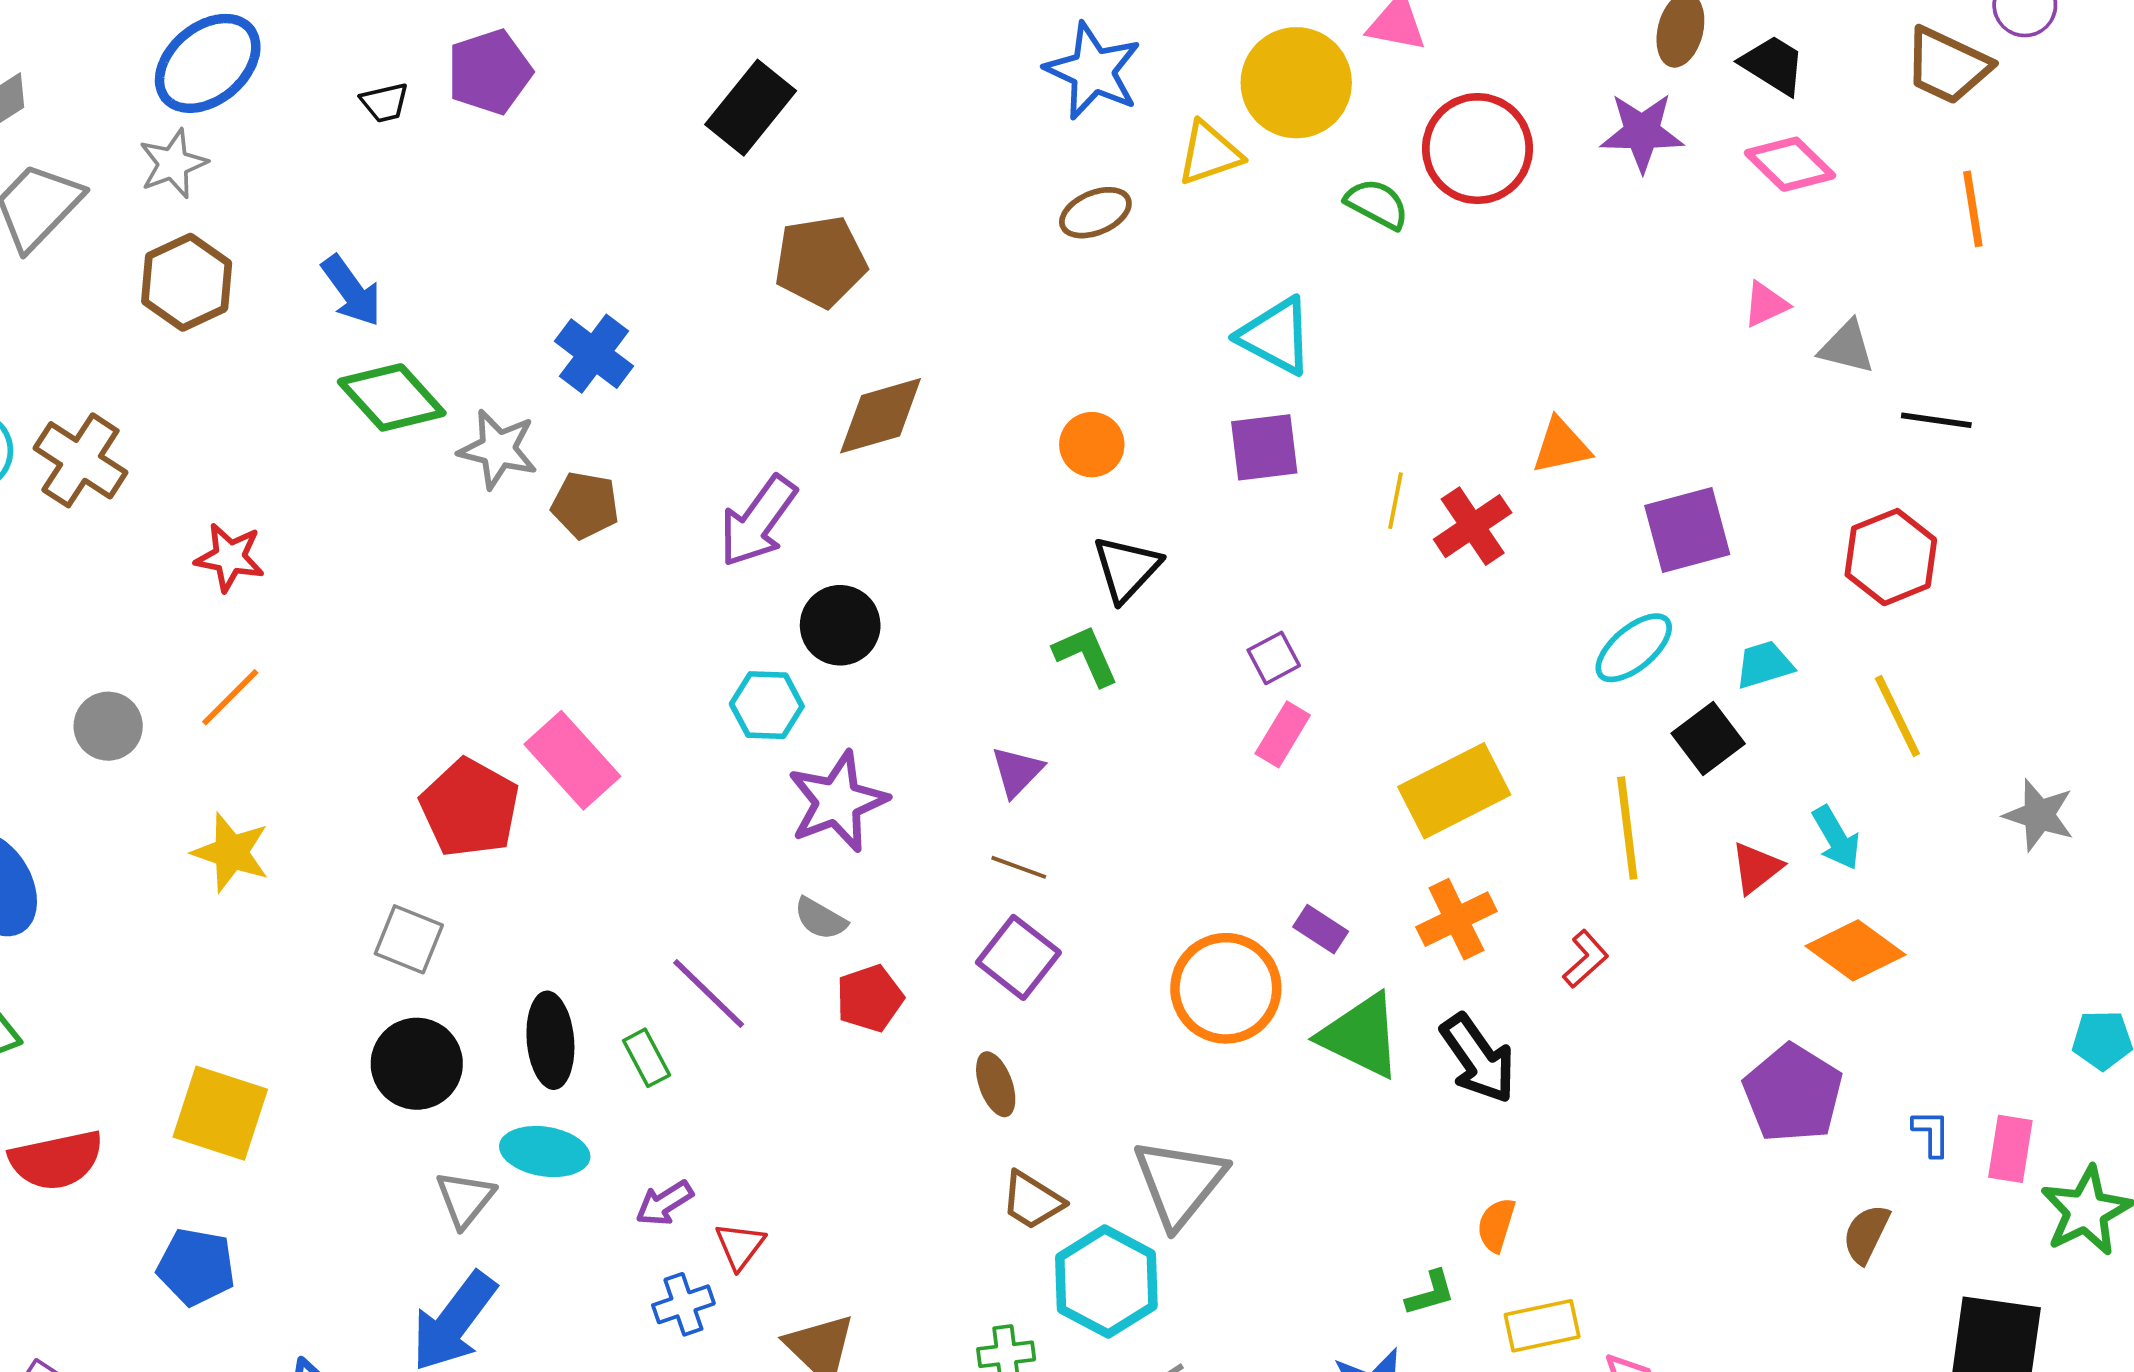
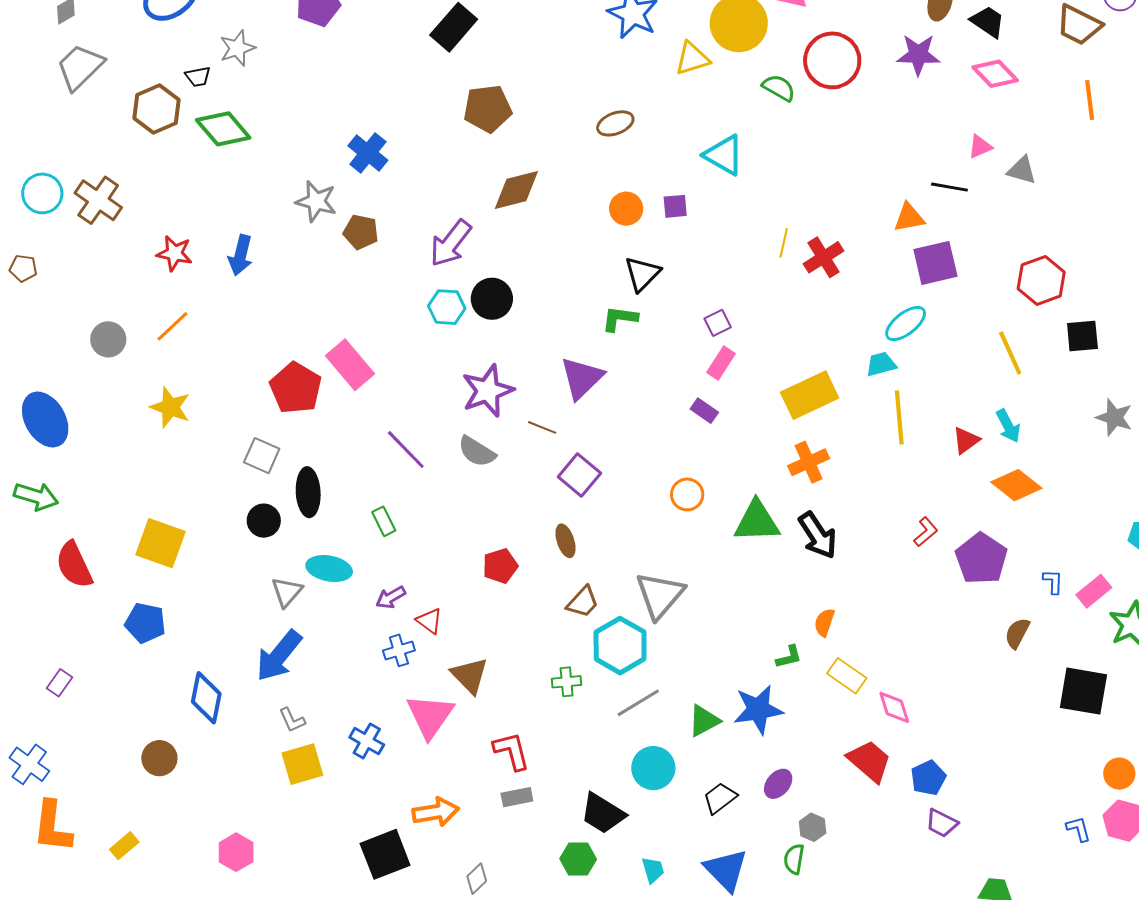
black trapezoid: (385, 102) -> (198, 77), moved
gray star: (173, 164) -> (237, 48), moved
brown ellipse: (1095, 213) -> (615, 123), moved
blue arrow: (352, 291) -> (240, 255), moved, turned 48
green diamond: (392, 397) -> (223, 129), moved
black line: (1936, 420) -> (949, 187), moved
orange triangle: (1561, 446) -> (909, 218), moved
purple square: (1264, 447) -> (675, 206), moved, size x0.7
green L-shape: (1086, 655) -> (620, 319), turned -60
cyan trapezoid: (1764, 665) -> (881, 364), moved
cyan hexagon: (767, 705) -> (447, 307), moved
yellow line: (1897, 716) -> (1010, 353), moved
black square: (1708, 738) -> (1082, 336), moved, turned 30
purple triangle: (1017, 772) -> (582, 378), size x1.6
brown line: (1019, 867) -> (542, 427), moved
gray semicircle: (820, 919) -> (477, 452), size x1.4
purple rectangle: (1321, 929) -> (704, 411), moved
red L-shape: (1586, 959) -> (926, 532), moved
orange circle: (1226, 988) -> (687, 494), size x0.6
purple line: (709, 993) -> (406, 450), moved
red pentagon: (870, 998) -> (500, 566), moved
green triangle: (1361, 1036) -> (757, 521), turned -30
black ellipse: (550, 1040) -> (308, 492), moved
black circle: (417, 1064) -> (264, 521), size x0.7
pink rectangle: (2010, 1149) -> (1094, 591), turned 40
red semicircle: (56, 1160) -> (74, 565), turned 75
brown trapezoid: (1032, 1200) -> (583, 602), turned -81
red triangle: (740, 1246) -> (429, 621), turned -32
yellow rectangle: (1542, 1326) -> (847, 676), turned 45

